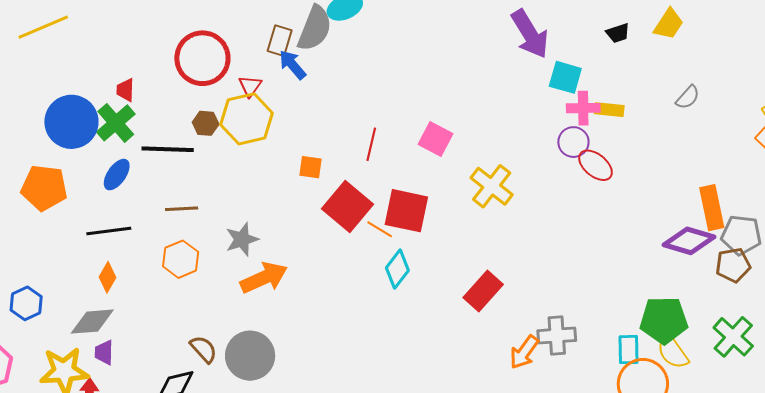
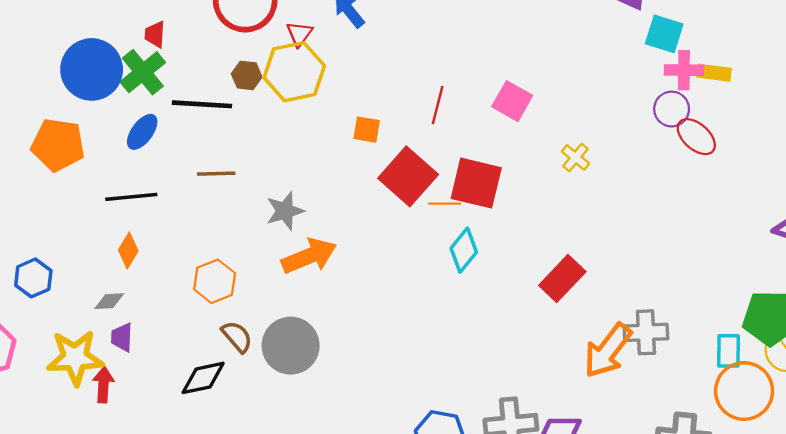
yellow cross: (492, 186) -> (575, 157), size x0.6
orange line: (380, 229) -> (445, 204), turned -32
orange hexagon: (181, 259) -> (215, 281), moved
gray diamond: (92, 322) -> (109, 301), size x0.6
orange arrow: (524, 352) -> (608, 351), size x1.4

